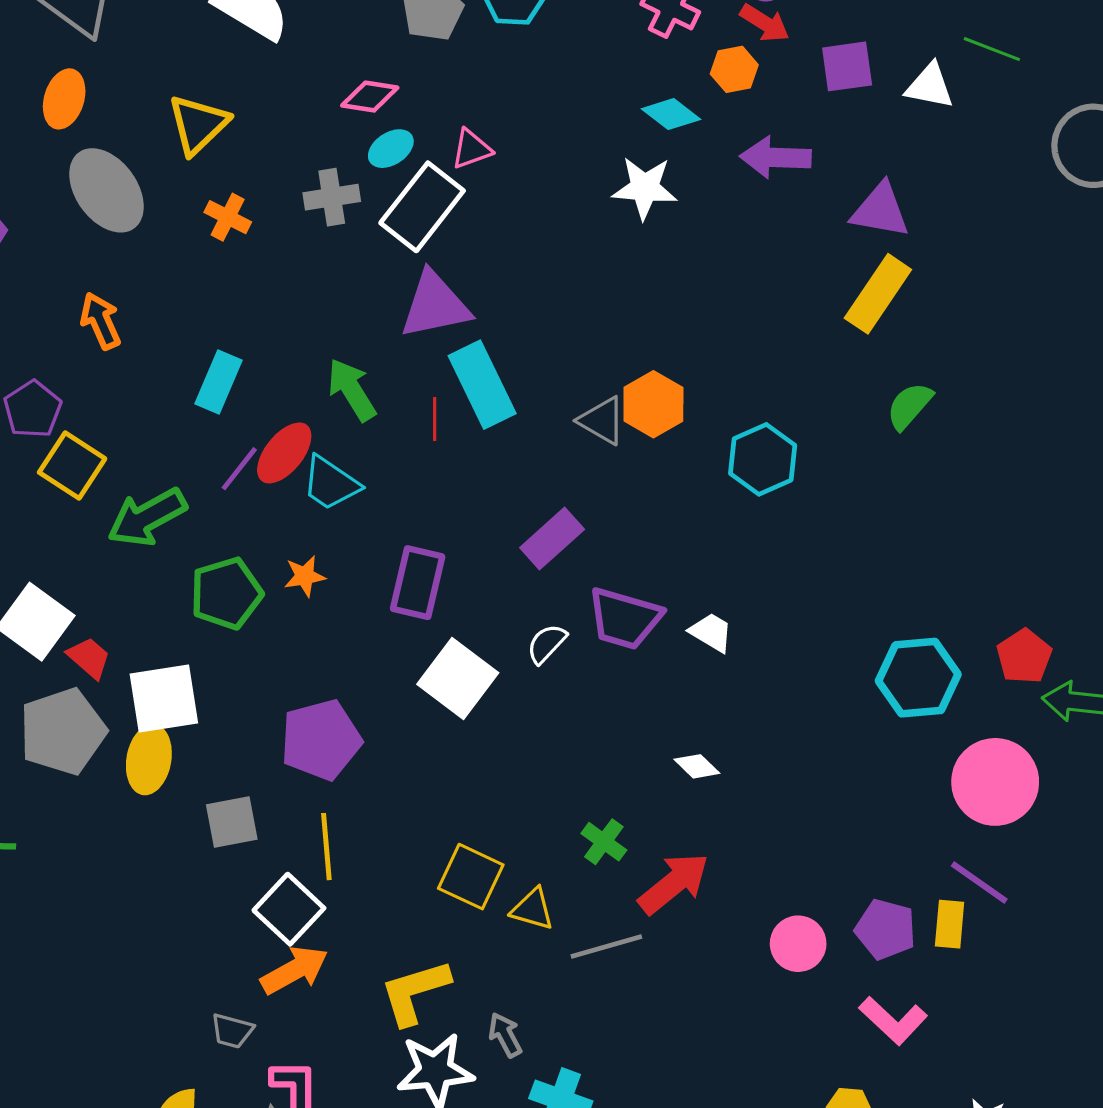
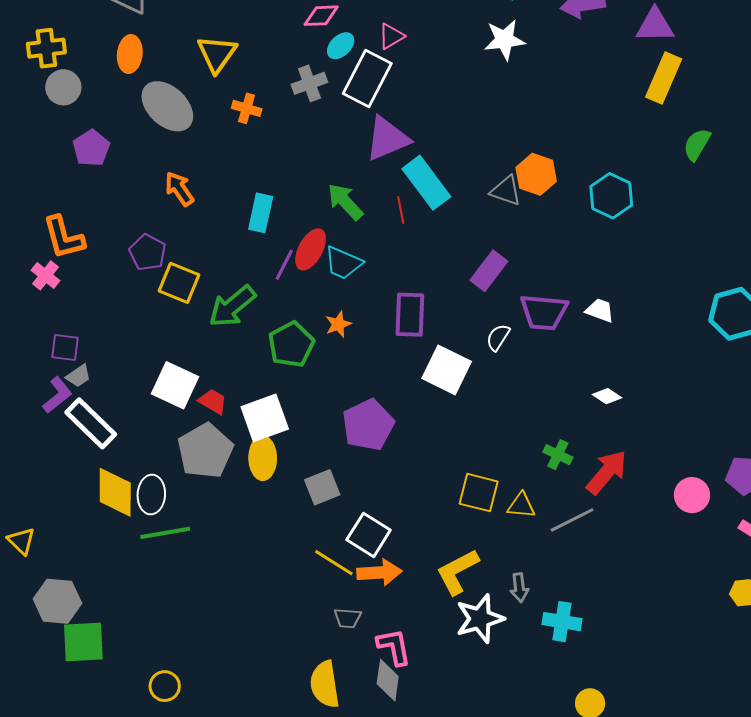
yellow line: (326, 847) -> (334, 563), moved, turned -42
orange arrow: (294, 970) -> (379, 572), turned 36
gray arrow: (505, 1035) -> (519, 588), turned -148

